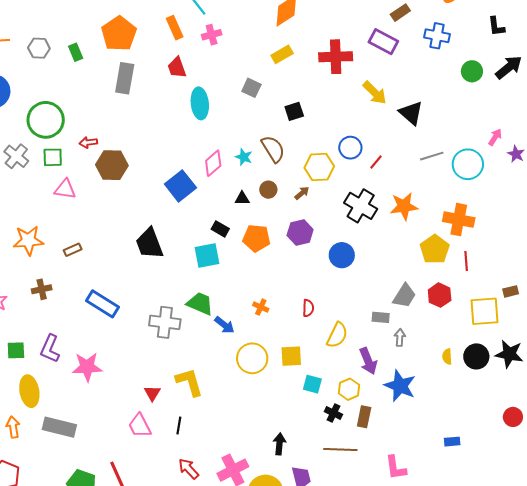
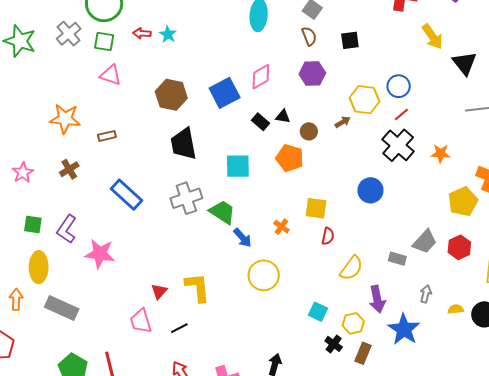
brown semicircle: (273, 149) -> (309, 36), moved, size x0.7
cyan star: (244, 157) -> (168, 34), moved
red line: (376, 162) -> (401, 114), moved
brown hexagon: (112, 165) -> (171, 95), moved
brown circle: (268, 190) -> (309, 131), moved
orange star: (404, 206) -> (441, 154), size x0.7
black rectangle: (220, 229) -> (260, 122), moved
purple hexagon: (300, 232) -> (312, 74), moved
brown cross: (42, 289) -> (69, 169), turned -30
gray cross: (165, 322) -> (186, 198), moved, turned -36
gray arrow: (400, 337) -> (426, 294), moved
yellow square: (291, 356) -> (316, 208), moved
yellow semicircle: (447, 357) -> (456, 309), turned 77
black line: (179, 425) -> (179, 328), turned 42

